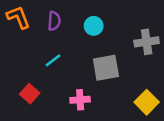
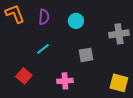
gray square: (106, 68) -> (86, 55), size x0.7
yellow square: (147, 102) -> (119, 83), turned -30

